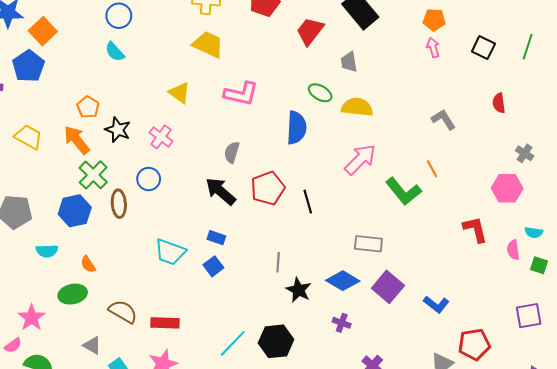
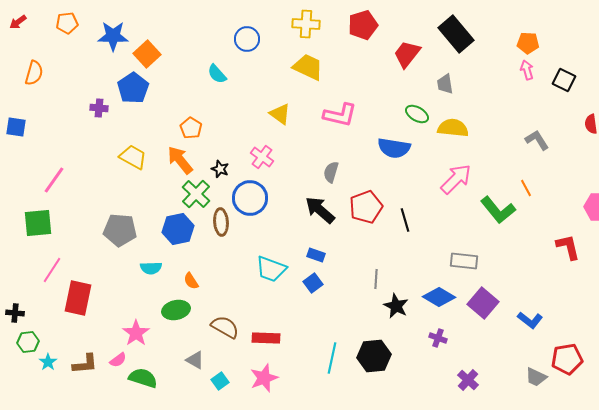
blue circle: (119, 16) -> (247, 39), moved
black square: (483, 48) -> (564, 80), moved
blue semicircle: (297, 128) -> (394, 148), turned 96
black star: (118, 130) -> (220, 169), moved, size x0.7
blue circle: (149, 179) -> (250, 198), size x1.5
cyan line: (233, 343) -> (332, 358), turned -32

